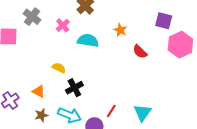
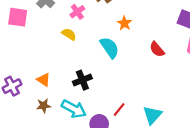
orange star: (120, 30) -> (124, 23), moved
cyan semicircle: (88, 41) -> (110, 48), moved, turned 40
yellow semicircle: (59, 68) -> (69, 34), moved

